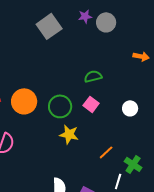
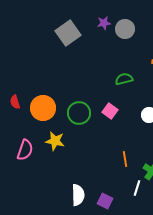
green semicircle: (93, 76) -> (124, 79), moved
yellow star: (69, 134) -> (55, 141), moved
orange line: (106, 152) -> (125, 159), turned -56

